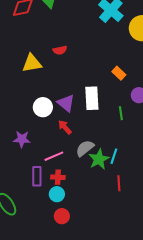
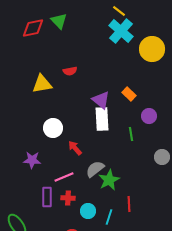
purple triangle: (66, 103) -> (101, 100), moved
cyan line: (114, 156) -> (109, 217), moved
cyan circle: (57, 194) -> (88, 211), moved

